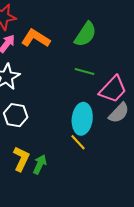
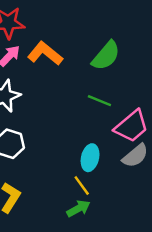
cyan ellipse: (82, 119) -> (90, 158), size x0.7
green arrow: (40, 164) -> (78, 209), moved, turned 30

